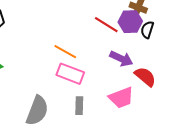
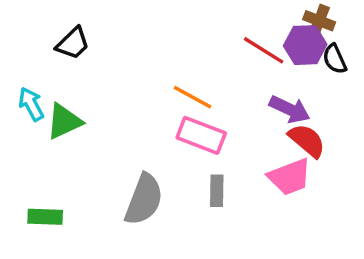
black semicircle: (147, 30) -> (335, 59), turned -42
red semicircle: (145, 77) -> (307, 140), moved

